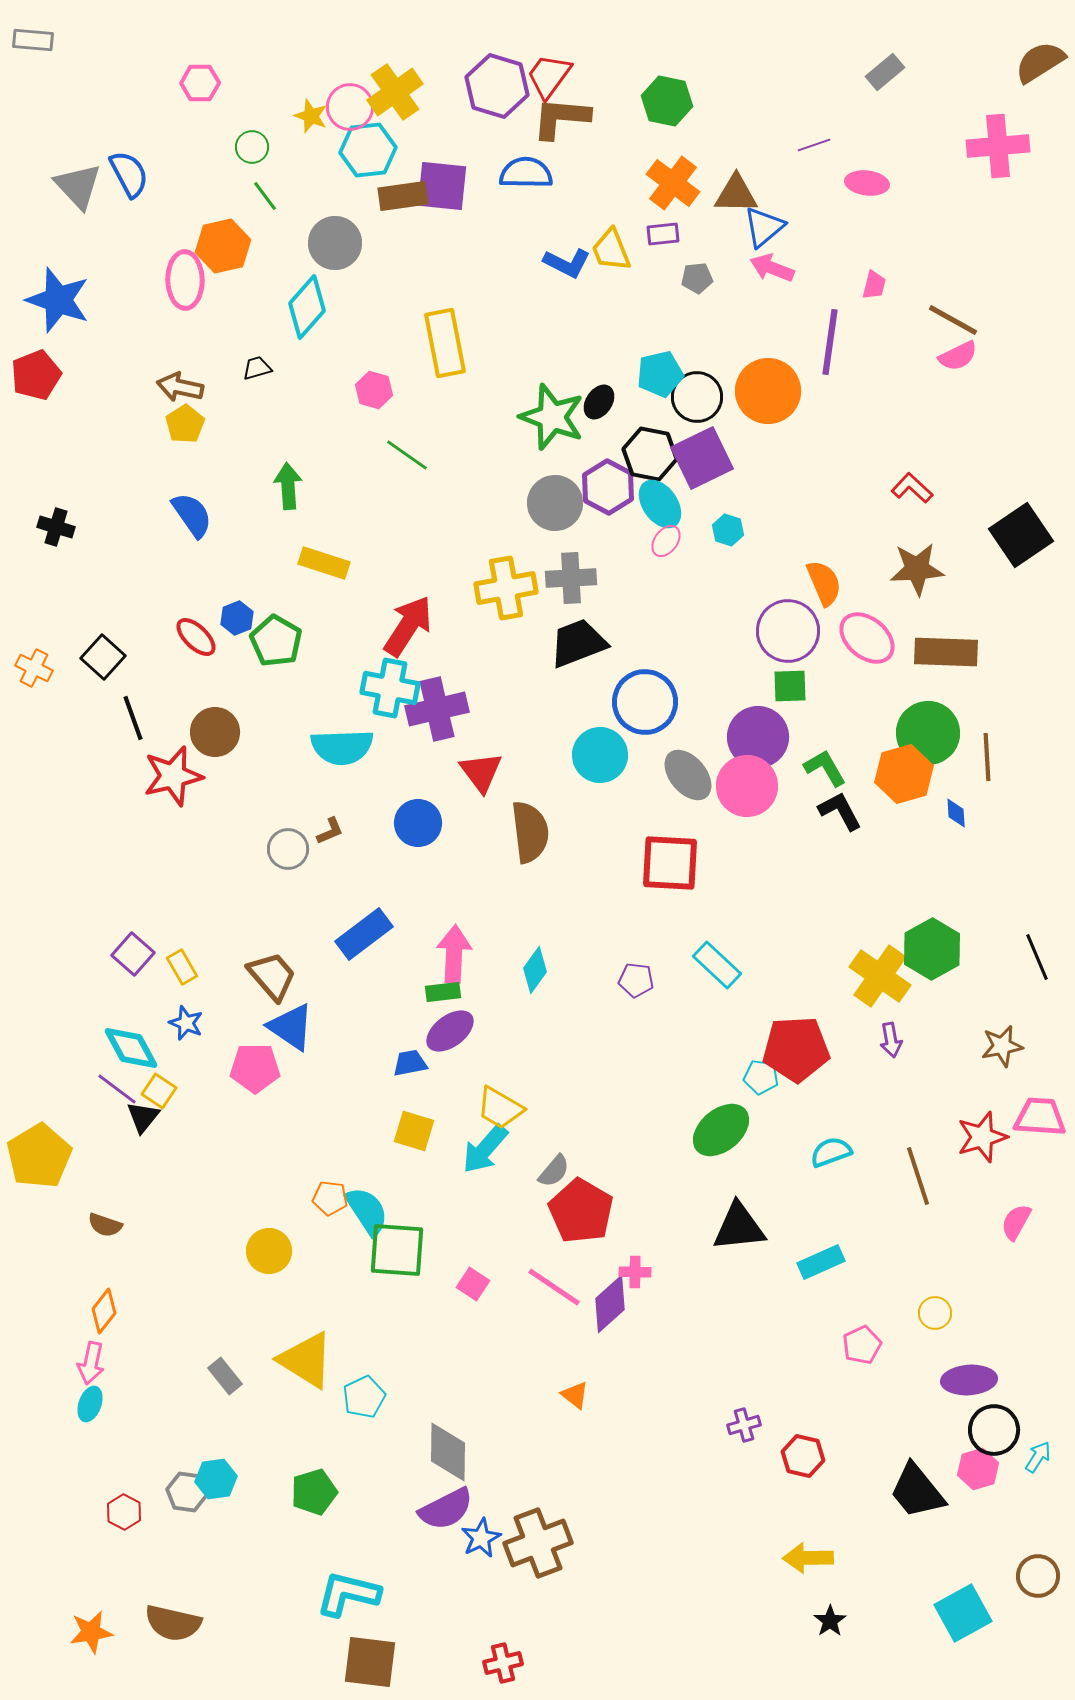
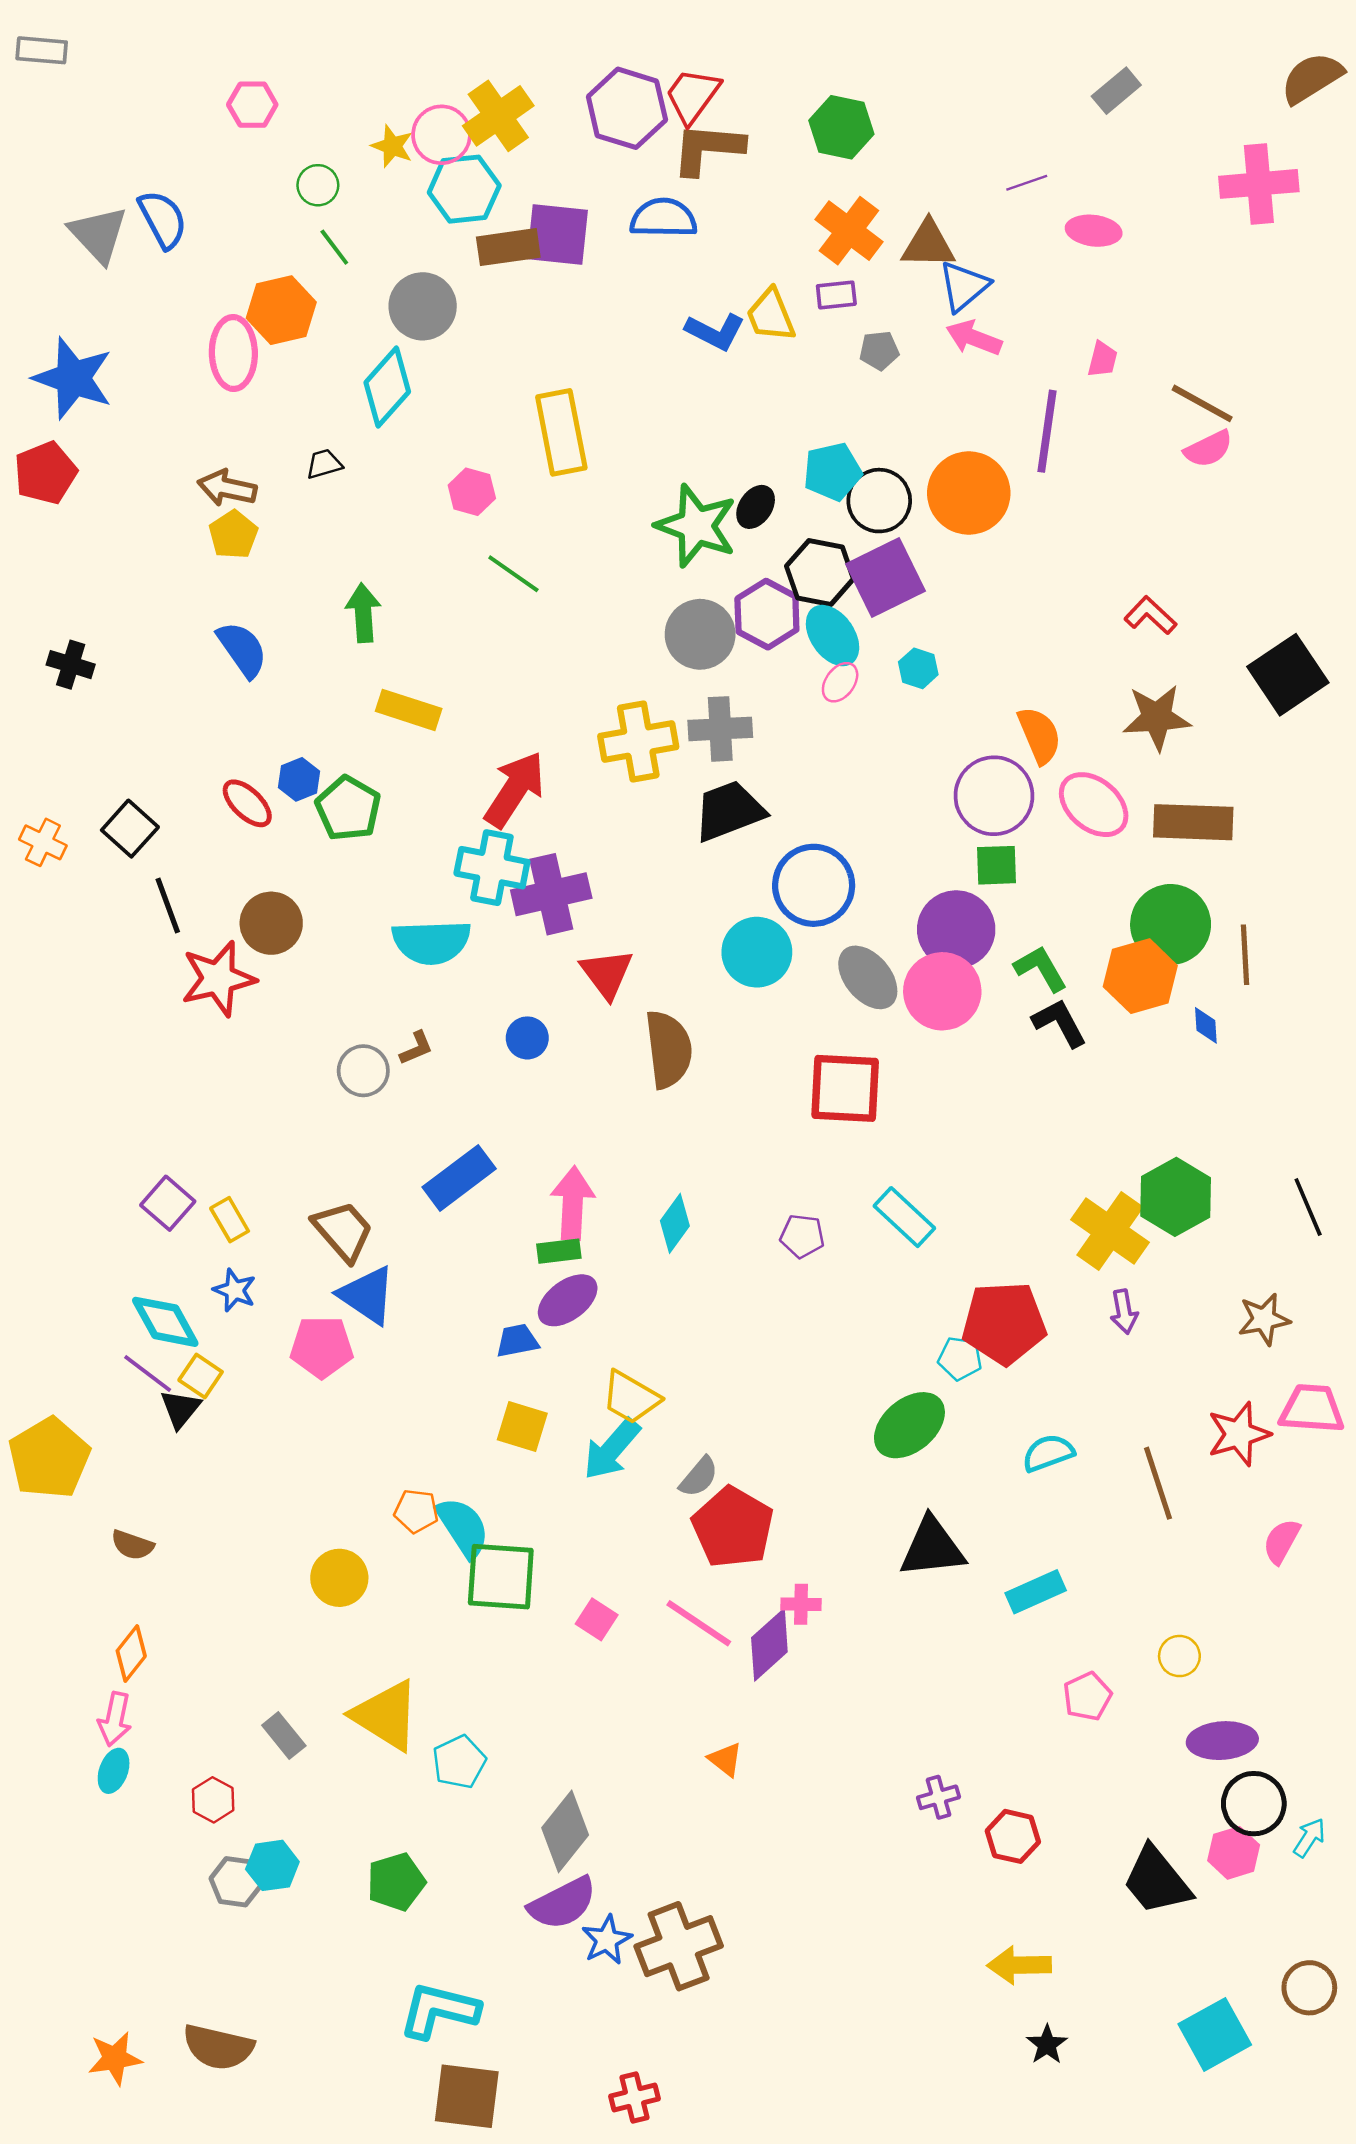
blue circle: (418, 823) -> (527, 1038), size x0.7
gray diamond: (448, 1452) -> (565, 1831), turned 38
red hexagon: (124, 1512) -> (213, 1800), moved

